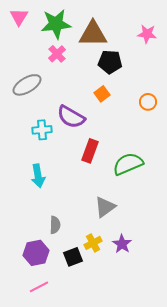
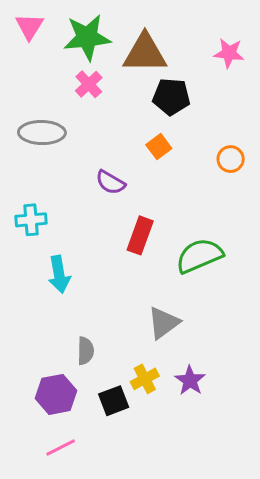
gray ellipse: (27, 85) -> (42, 133), turned 32
purple semicircle: (71, 117) -> (111, 182), size x0.7
cyan cross: (42, 130) -> (31, 220), moved

